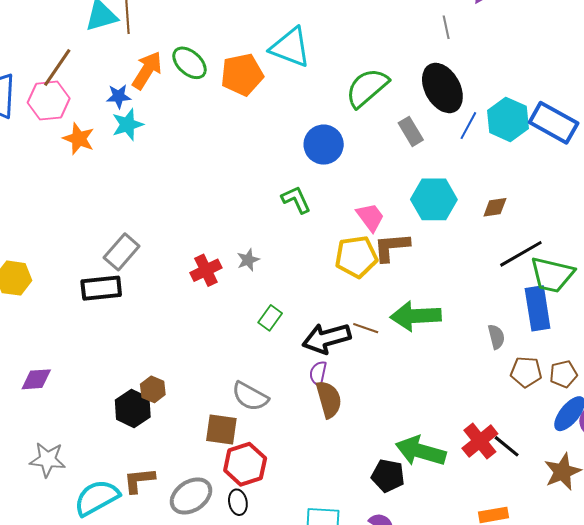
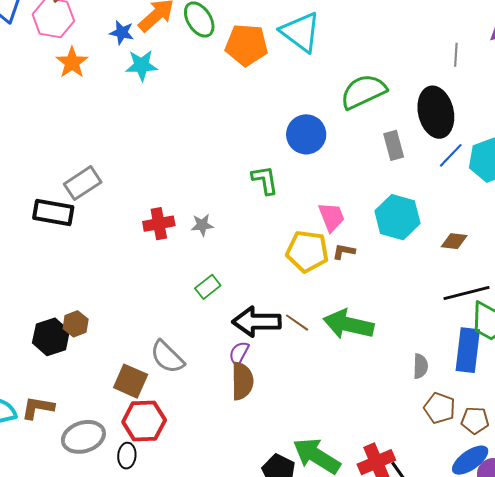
cyan star: (128, 125) -> (142, 65), moved
brown L-shape: (392, 247) -> (344, 252), size x0.6

